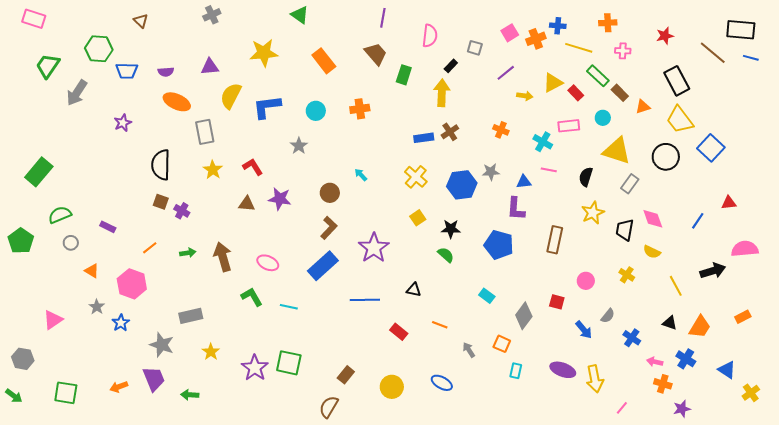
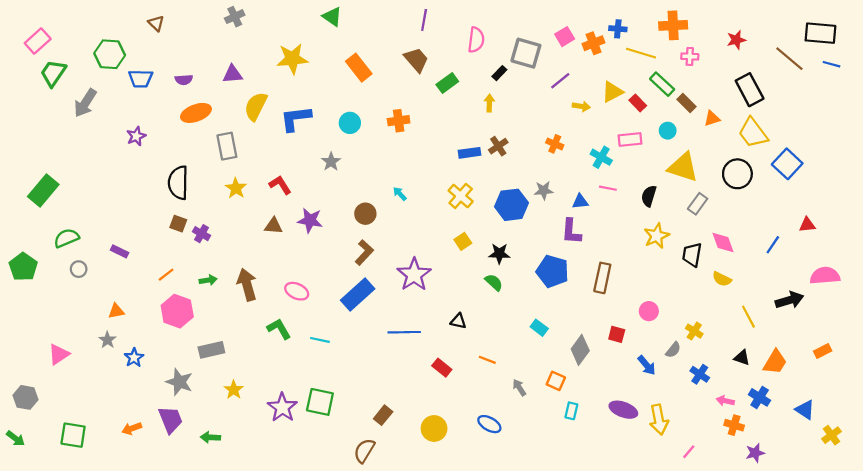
pink rectangle: (34, 19) -> (38, 41), moved, turned -60
orange cross: (608, 23) -> (673, 25), size x1.4
gray square: (475, 48) -> (526, 53), size x1.8
green rectangle: (404, 75) -> (447, 83), turned 36
yellow arrow: (442, 93) -> (489, 103), size x0.6
orange ellipse: (177, 102) -> (196, 113), turned -44
brown rectangle: (555, 240) -> (602, 278), moved
orange triangle: (92, 271) -> (116, 311), moved, turned -42
yellow cross: (627, 275) -> (694, 331), moved
pink hexagon: (132, 284) -> (177, 311), moved

